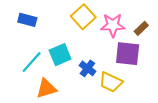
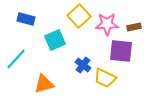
brown rectangle: (141, 28) -> (134, 27), turned 32
cyan square: (60, 55) -> (55, 40), moved
cyan line: (32, 62) -> (16, 59), moved

